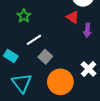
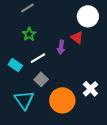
purple arrow: (87, 30) -> (61, 47), moved
cyan rectangle: (11, 56) -> (15, 65), moved
gray square: (45, 57) -> (41, 79), moved

